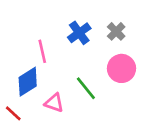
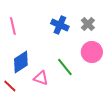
blue cross: (79, 33) -> (60, 25), turned -30
pink line: (42, 51) -> (13, 26), moved

